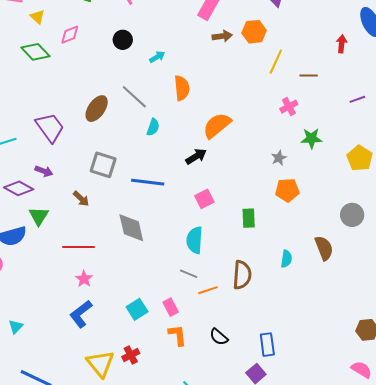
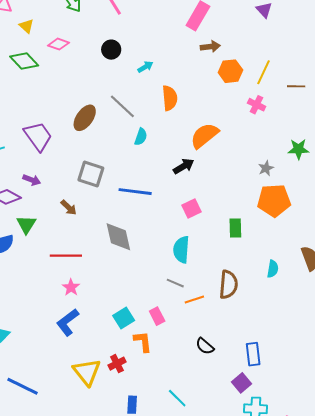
orange hexagon: (254, 32) -> (230, 71), moved
pink diamond: (70, 35) -> (58, 44), turned 40
pink cross: (289, 107) -> (257, 105), moved, turned -36
orange pentagon: (287, 190) -> (274, 201), size x1.4
orange L-shape: (177, 335) -> (143, 342), moved

